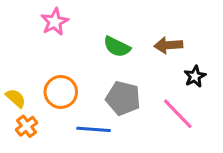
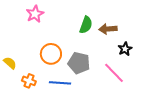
green semicircle: (117, 47) -> (86, 25), moved, turned -96
orange circle: (61, 92) -> (51, 54), moved
orange cross: (27, 126) -> (29, 81), moved, turned -32

